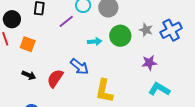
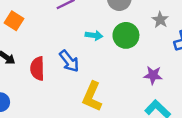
gray star: (146, 30) -> (160, 20), moved
red semicircle: (55, 78) -> (37, 69), turned -48

